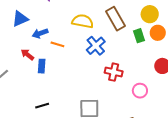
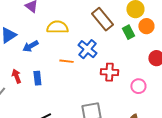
yellow semicircle: (83, 21) -> (57, 27), moved
orange line: (57, 44) -> (66, 61), moved
red arrow: (27, 55) -> (16, 76), moved, turned 40

